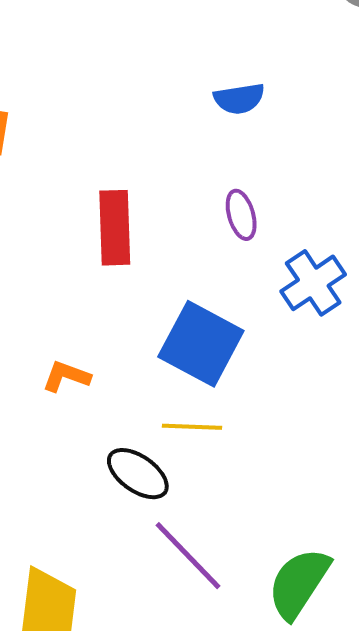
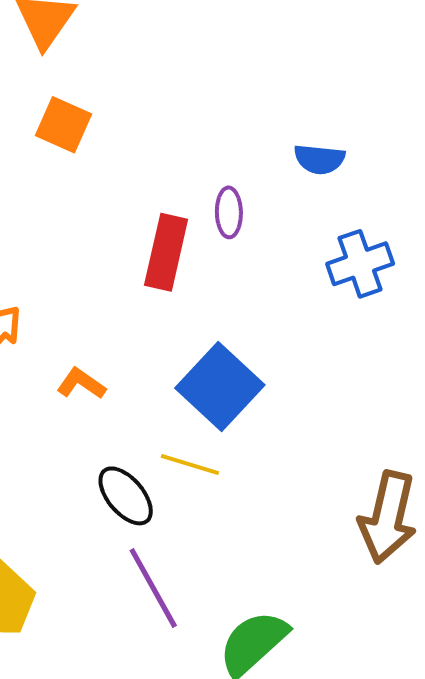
purple ellipse: (241, 215) -> (229, 212), moved
blue cross: (313, 283) -> (360, 264), moved

